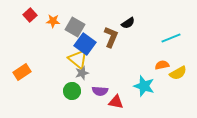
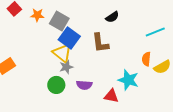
brown L-shape: (111, 37) -> (100, 43), moved, turned 150
orange semicircle: (162, 65) -> (146, 59), turned -72
red triangle: (116, 102) -> (111, 96), moved

